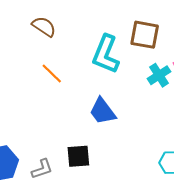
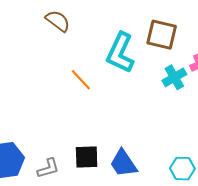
orange line: (52, 73) -> (81, 80), moved
blue trapezoid: (103, 111) -> (123, 163), moved

